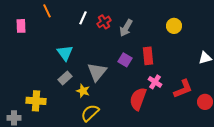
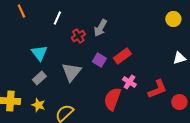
red cross: (104, 22) -> (78, 36), moved
yellow circle: (174, 26) -> (173, 19), moved
red rectangle: (148, 56) -> (122, 56), turned 60
yellow star: (83, 91) -> (38, 105), moved

